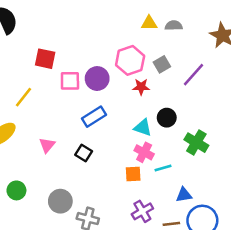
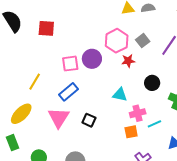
red square: (45, 59) -> (46, 28), moved
blue rectangle: (94, 117) -> (69, 92), moved
cyan triangle: (143, 128) -> (120, 95), moved
pink triangle: (47, 145) -> (59, 118), size x1.6
pink cross: (144, 152) -> (138, 113), turned -35

